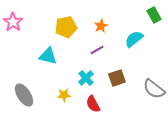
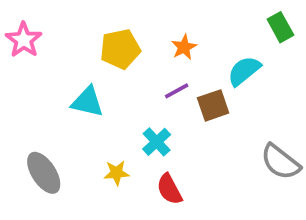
brown square: (117, 78) -> (213, 105), moved

